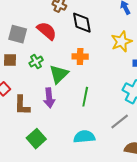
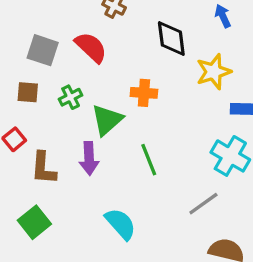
black diamond: (82, 23) -> (171, 39), moved
green line: (85, 97) -> (149, 160), turned -36
cyan semicircle: (84, 137) -> (121, 224), moved, turned 50
green square: (36, 139) -> (34, 222), moved

